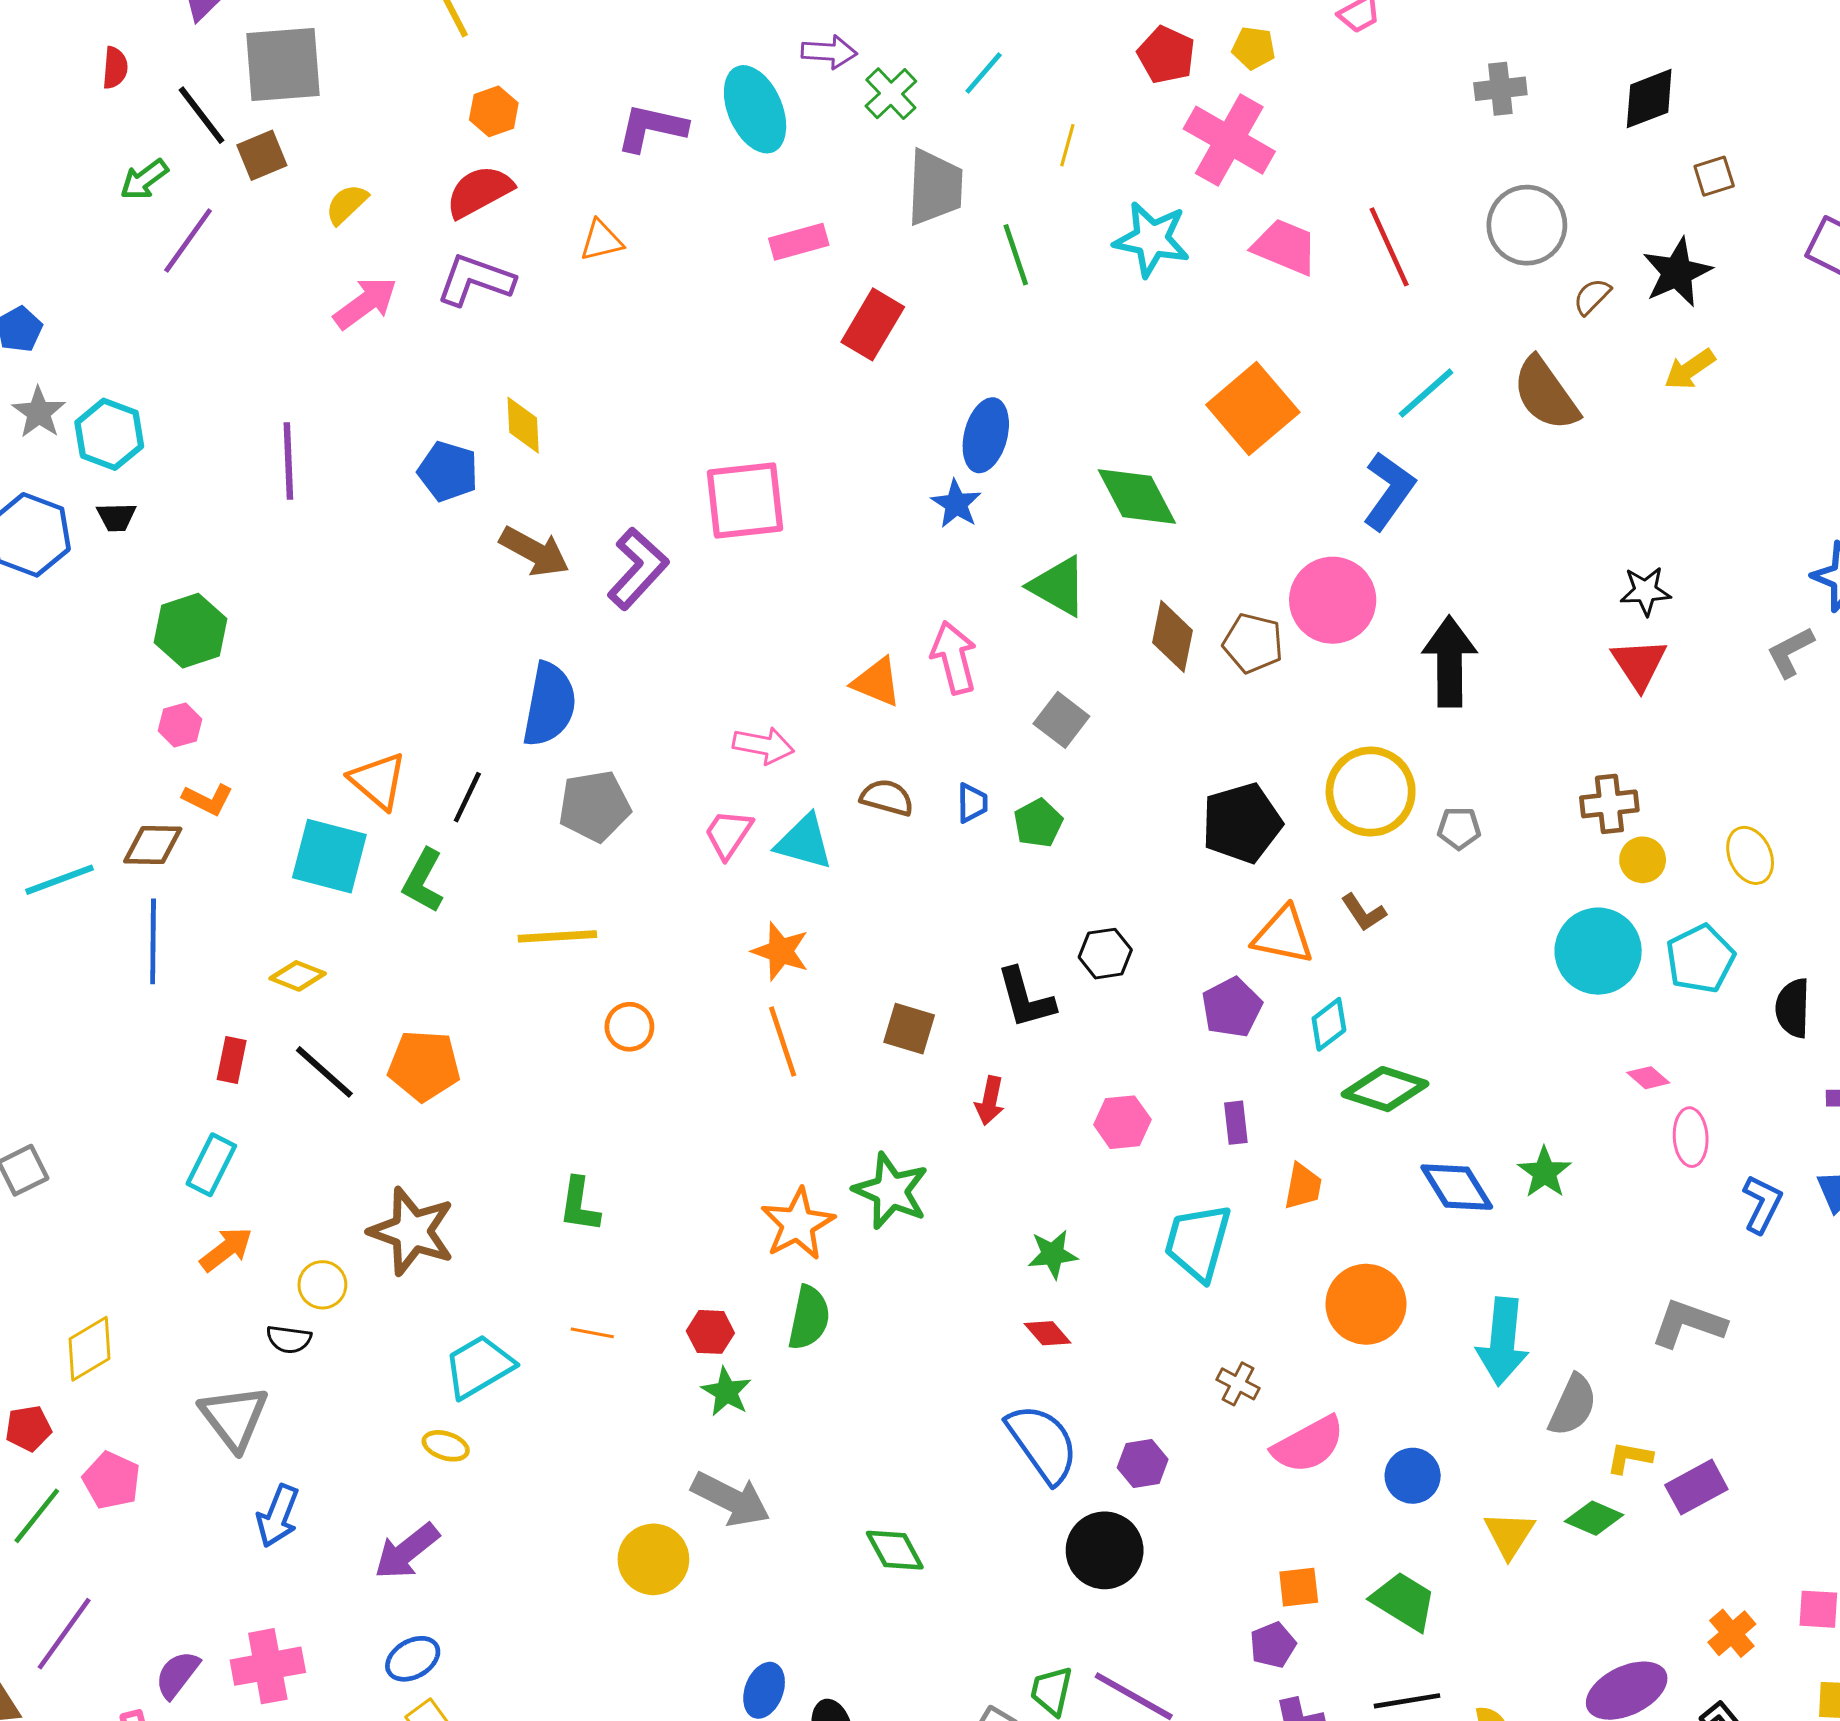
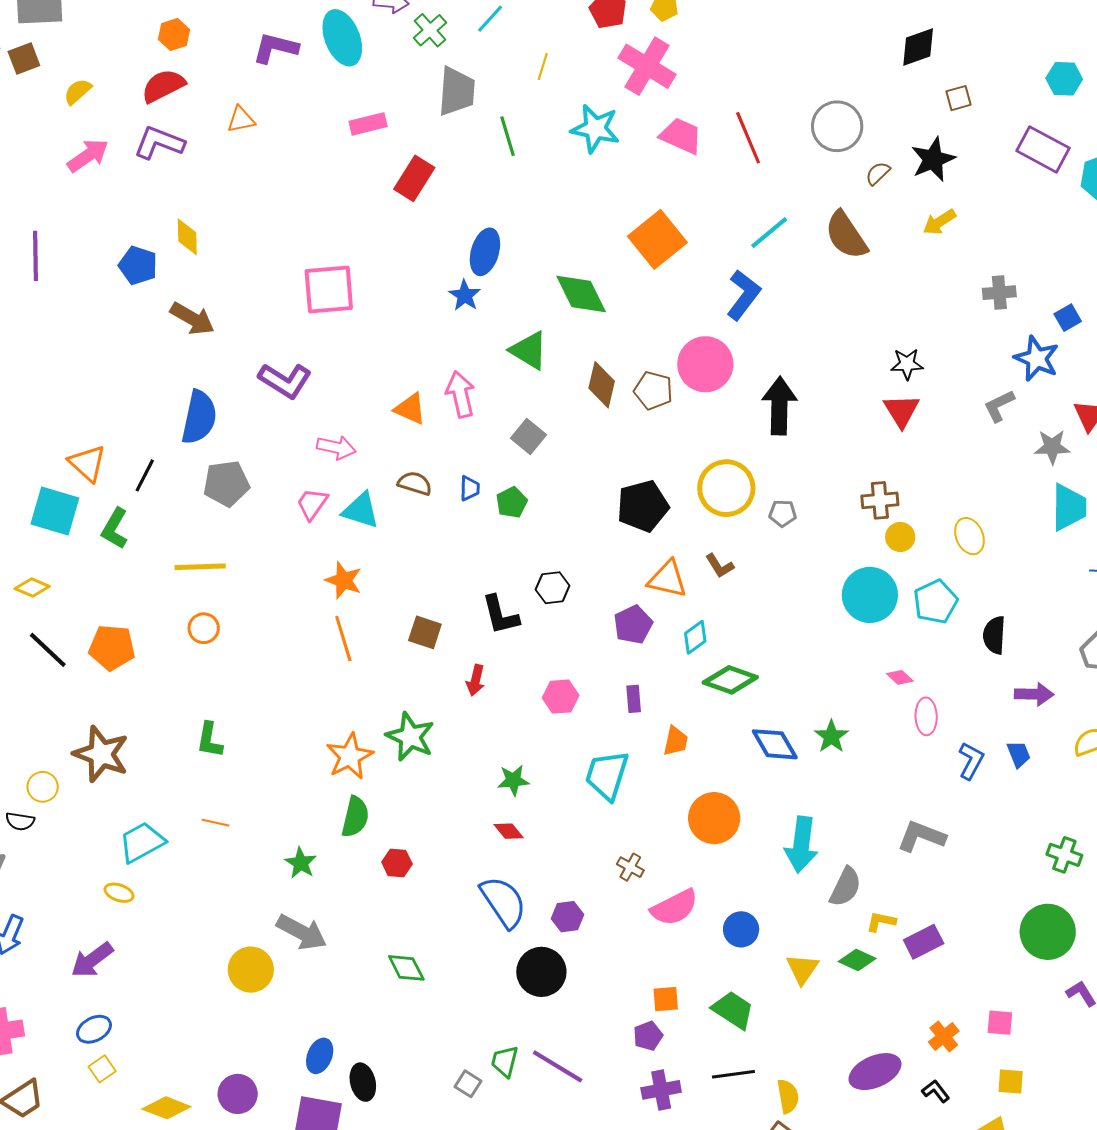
gray cross: (1500, 89) -> (999, 293), moved
purple L-shape: (638, 569) -> (285, 381), moved, turned 78
orange circle: (629, 1027) -> (204, 628), moved
red hexagon: (710, 1332) -> (397, 863), moved

